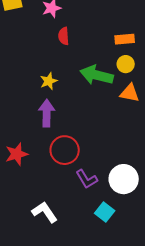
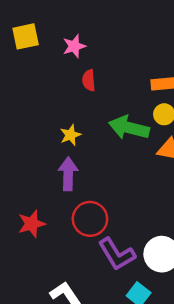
purple L-shape: (87, 179) -> (117, 254), size x1.4

